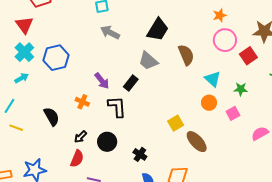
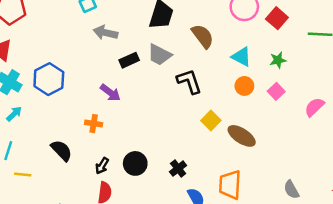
black rectangle: (131, 83) -> (129, 60), moved, turned 42
black L-shape: (117, 107) -> (189, 81), moved
black cross: (140, 154) -> (178, 169), turned 32

